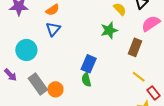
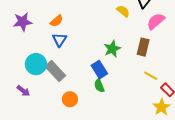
green star: (109, 30) -> (112, 49), moved
blue rectangle: (89, 64) -> (99, 70), turned -48
gray rectangle: (38, 84) -> (55, 71), moved

